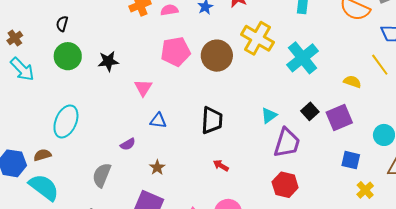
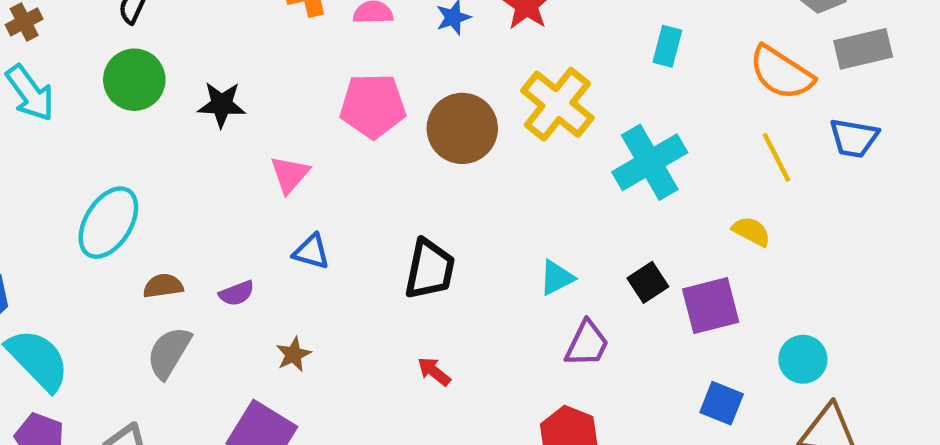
yellow line: (380, 65) -> (776, 157), moved
purple trapezoid: (287, 143) -> (587, 344), size x0.7
brown semicircle: (42, 155) -> (163, 286), moved

